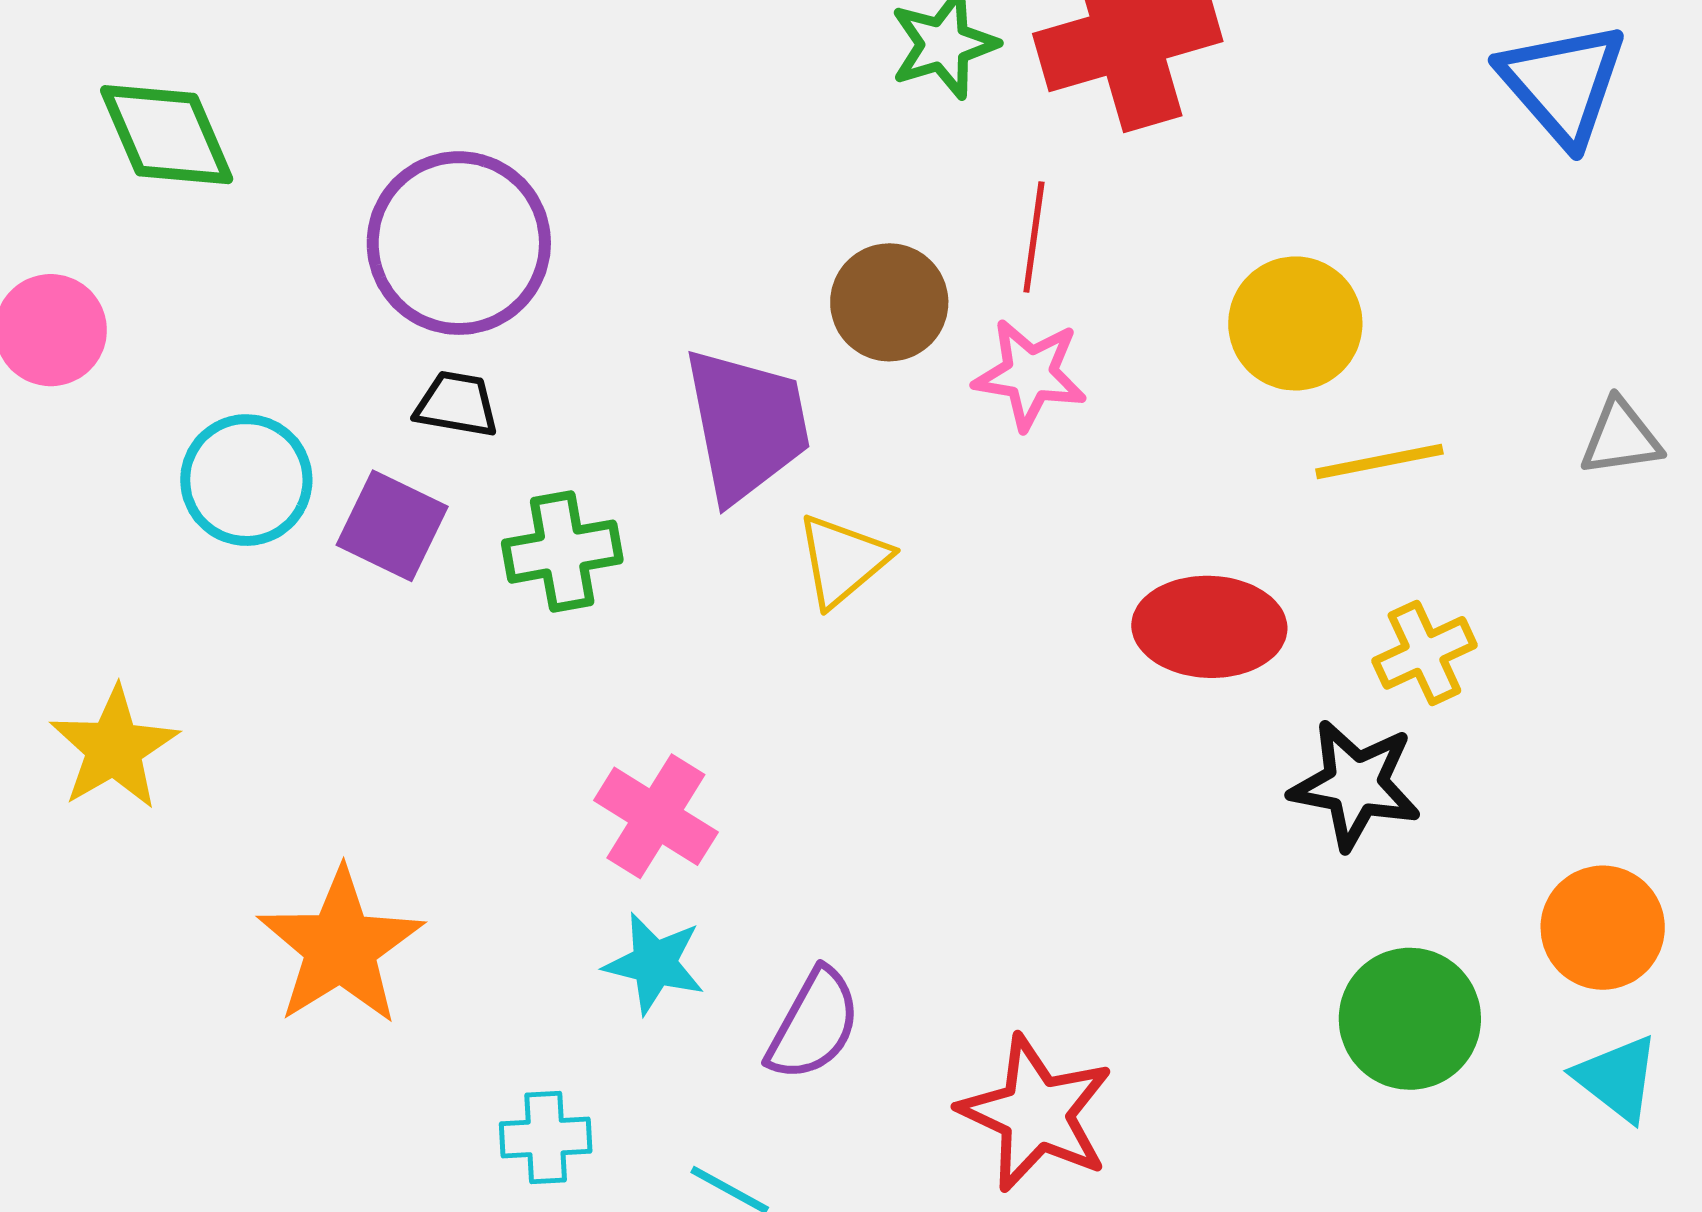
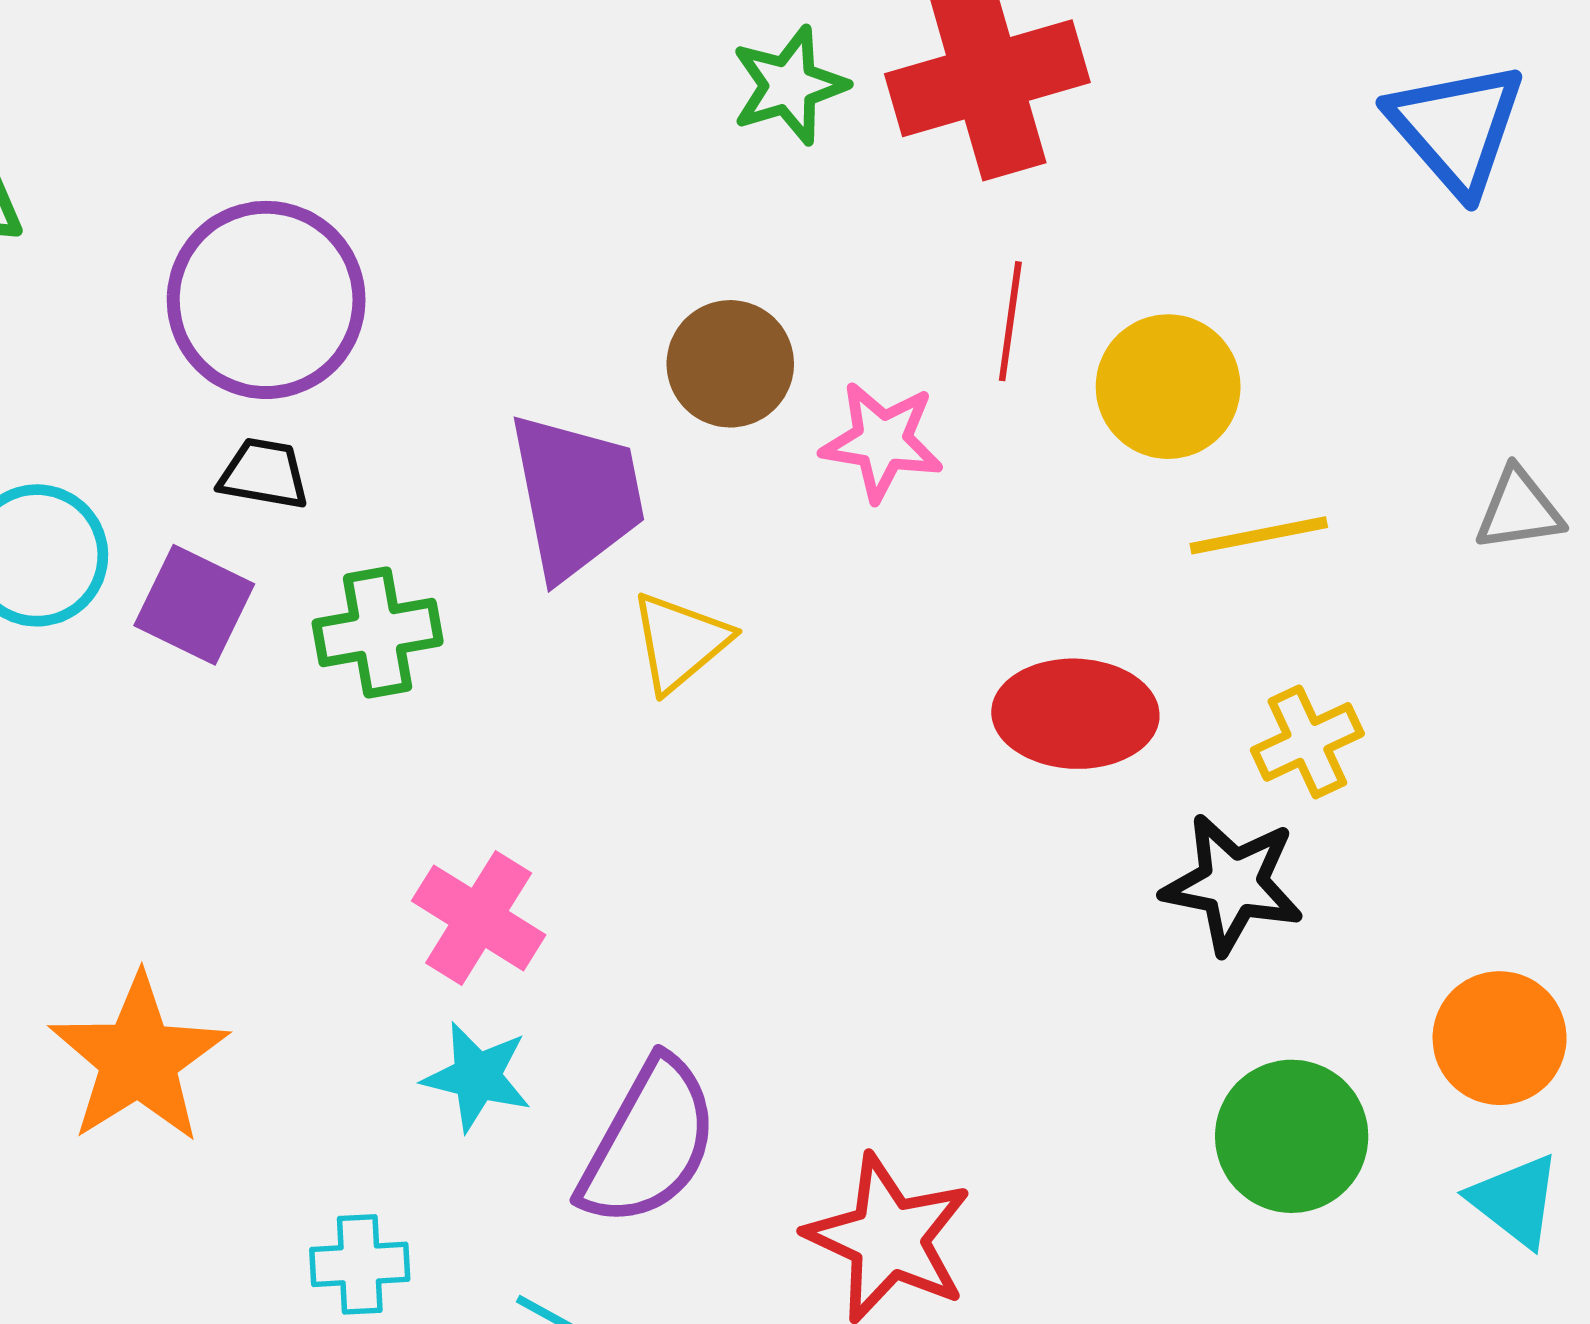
red line: (1034, 237) -> (1010, 321), moved
purple semicircle: (814, 1025) -> (649, 1143), size x1.4

